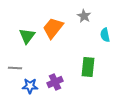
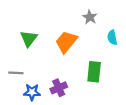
orange trapezoid: (53, 28) -> (66, 42), moved

